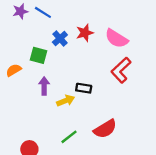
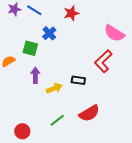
red star: (85, 33) -> (71, 13), moved
pink semicircle: (116, 38) -> (114, 33), moved
black rectangle: (84, 88) -> (78, 80), moved

